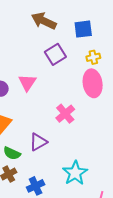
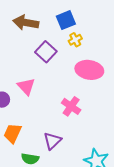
yellow cross: (93, 57) -> (75, 40), moved
pink ellipse: (93, 83) -> (89, 70), turned -56

